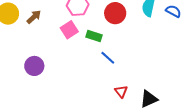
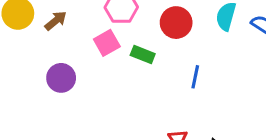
blue line: (108, 58) -> (195, 77), moved, turned 56
purple circle: (34, 66) -> (61, 78), moved

